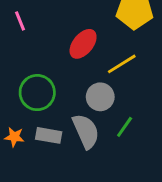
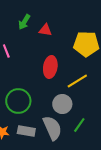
red ellipse: (83, 44) -> (50, 67), turned -30

